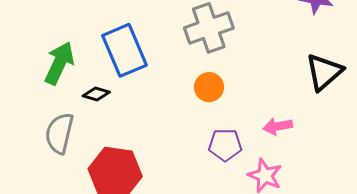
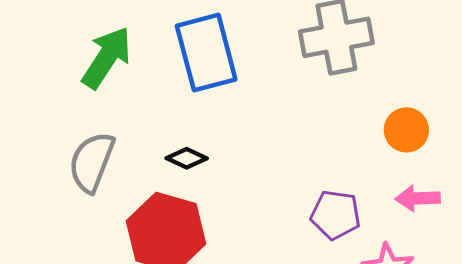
orange circle: (209, 87) -> (406, 130), moved
black diamond: (96, 94) -> (187, 158), moved

